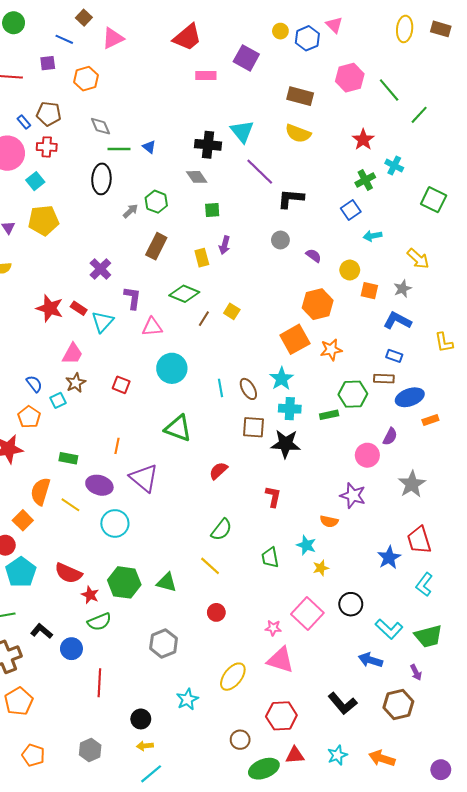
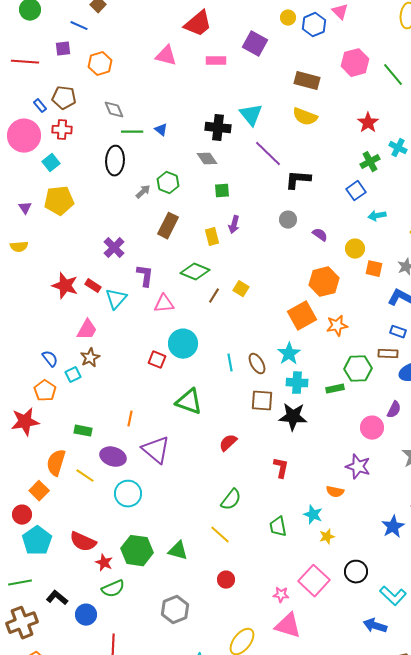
pink triangle: (113, 38) -> (166, 56), moved, turned 40
red square: (121, 385) -> (157, 360), moved

